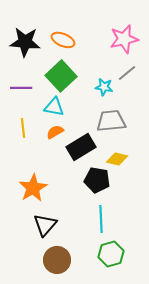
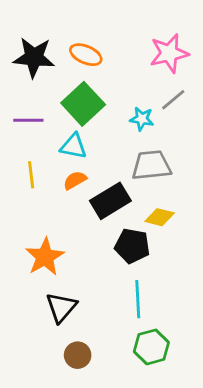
brown circle: (57, 260) -> (78, 355), size x0.7

